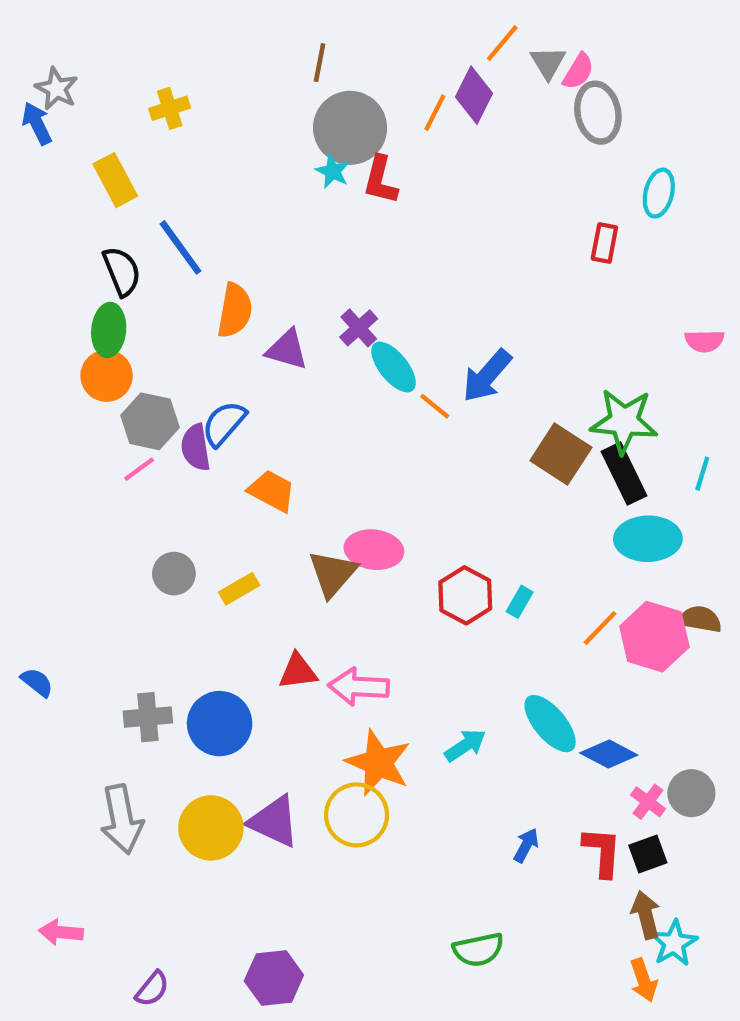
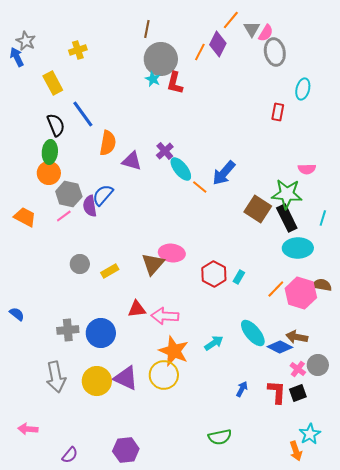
pink semicircle: (704, 341) -> (307, 169), moved
orange trapezoid: (272, 491) -> (25, 217), moved
brown arrow: (646, 915) -> (297, 337), moved, turned -65

